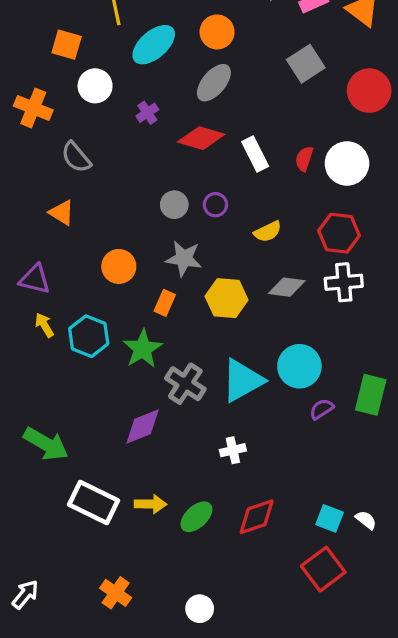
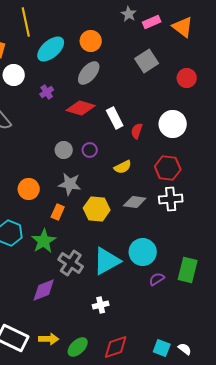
red circle: (369, 91) -> (187, 78), size x0.7
red semicircle: (304, 159) -> (137, 131), moved

